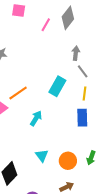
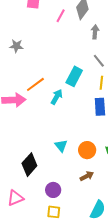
gray arrow: (76, 53) -> (95, 32), moved
cyan arrow: (36, 118) -> (57, 97), moved

